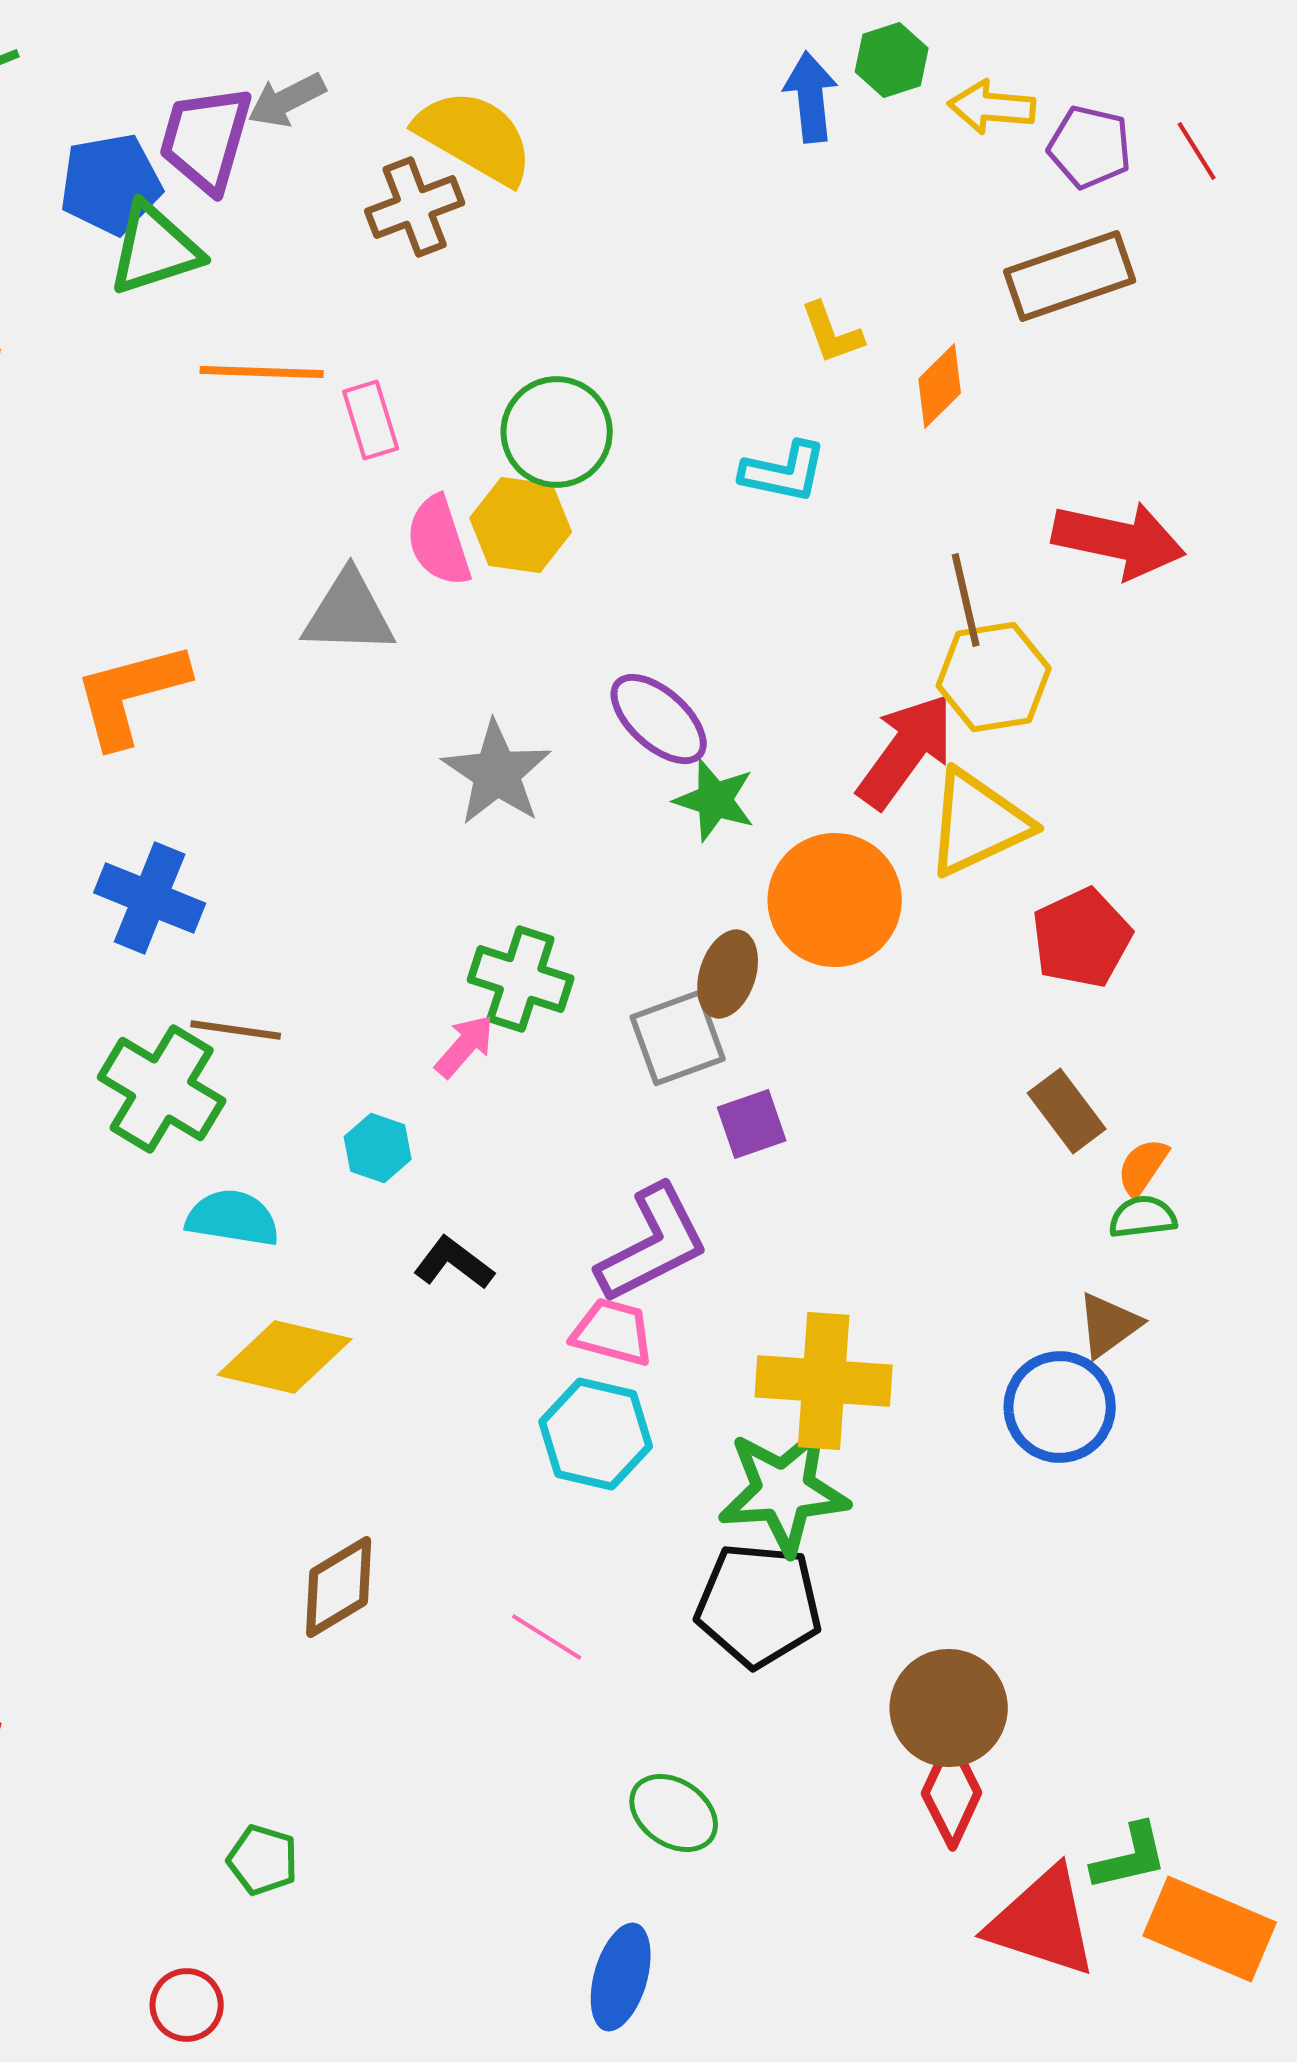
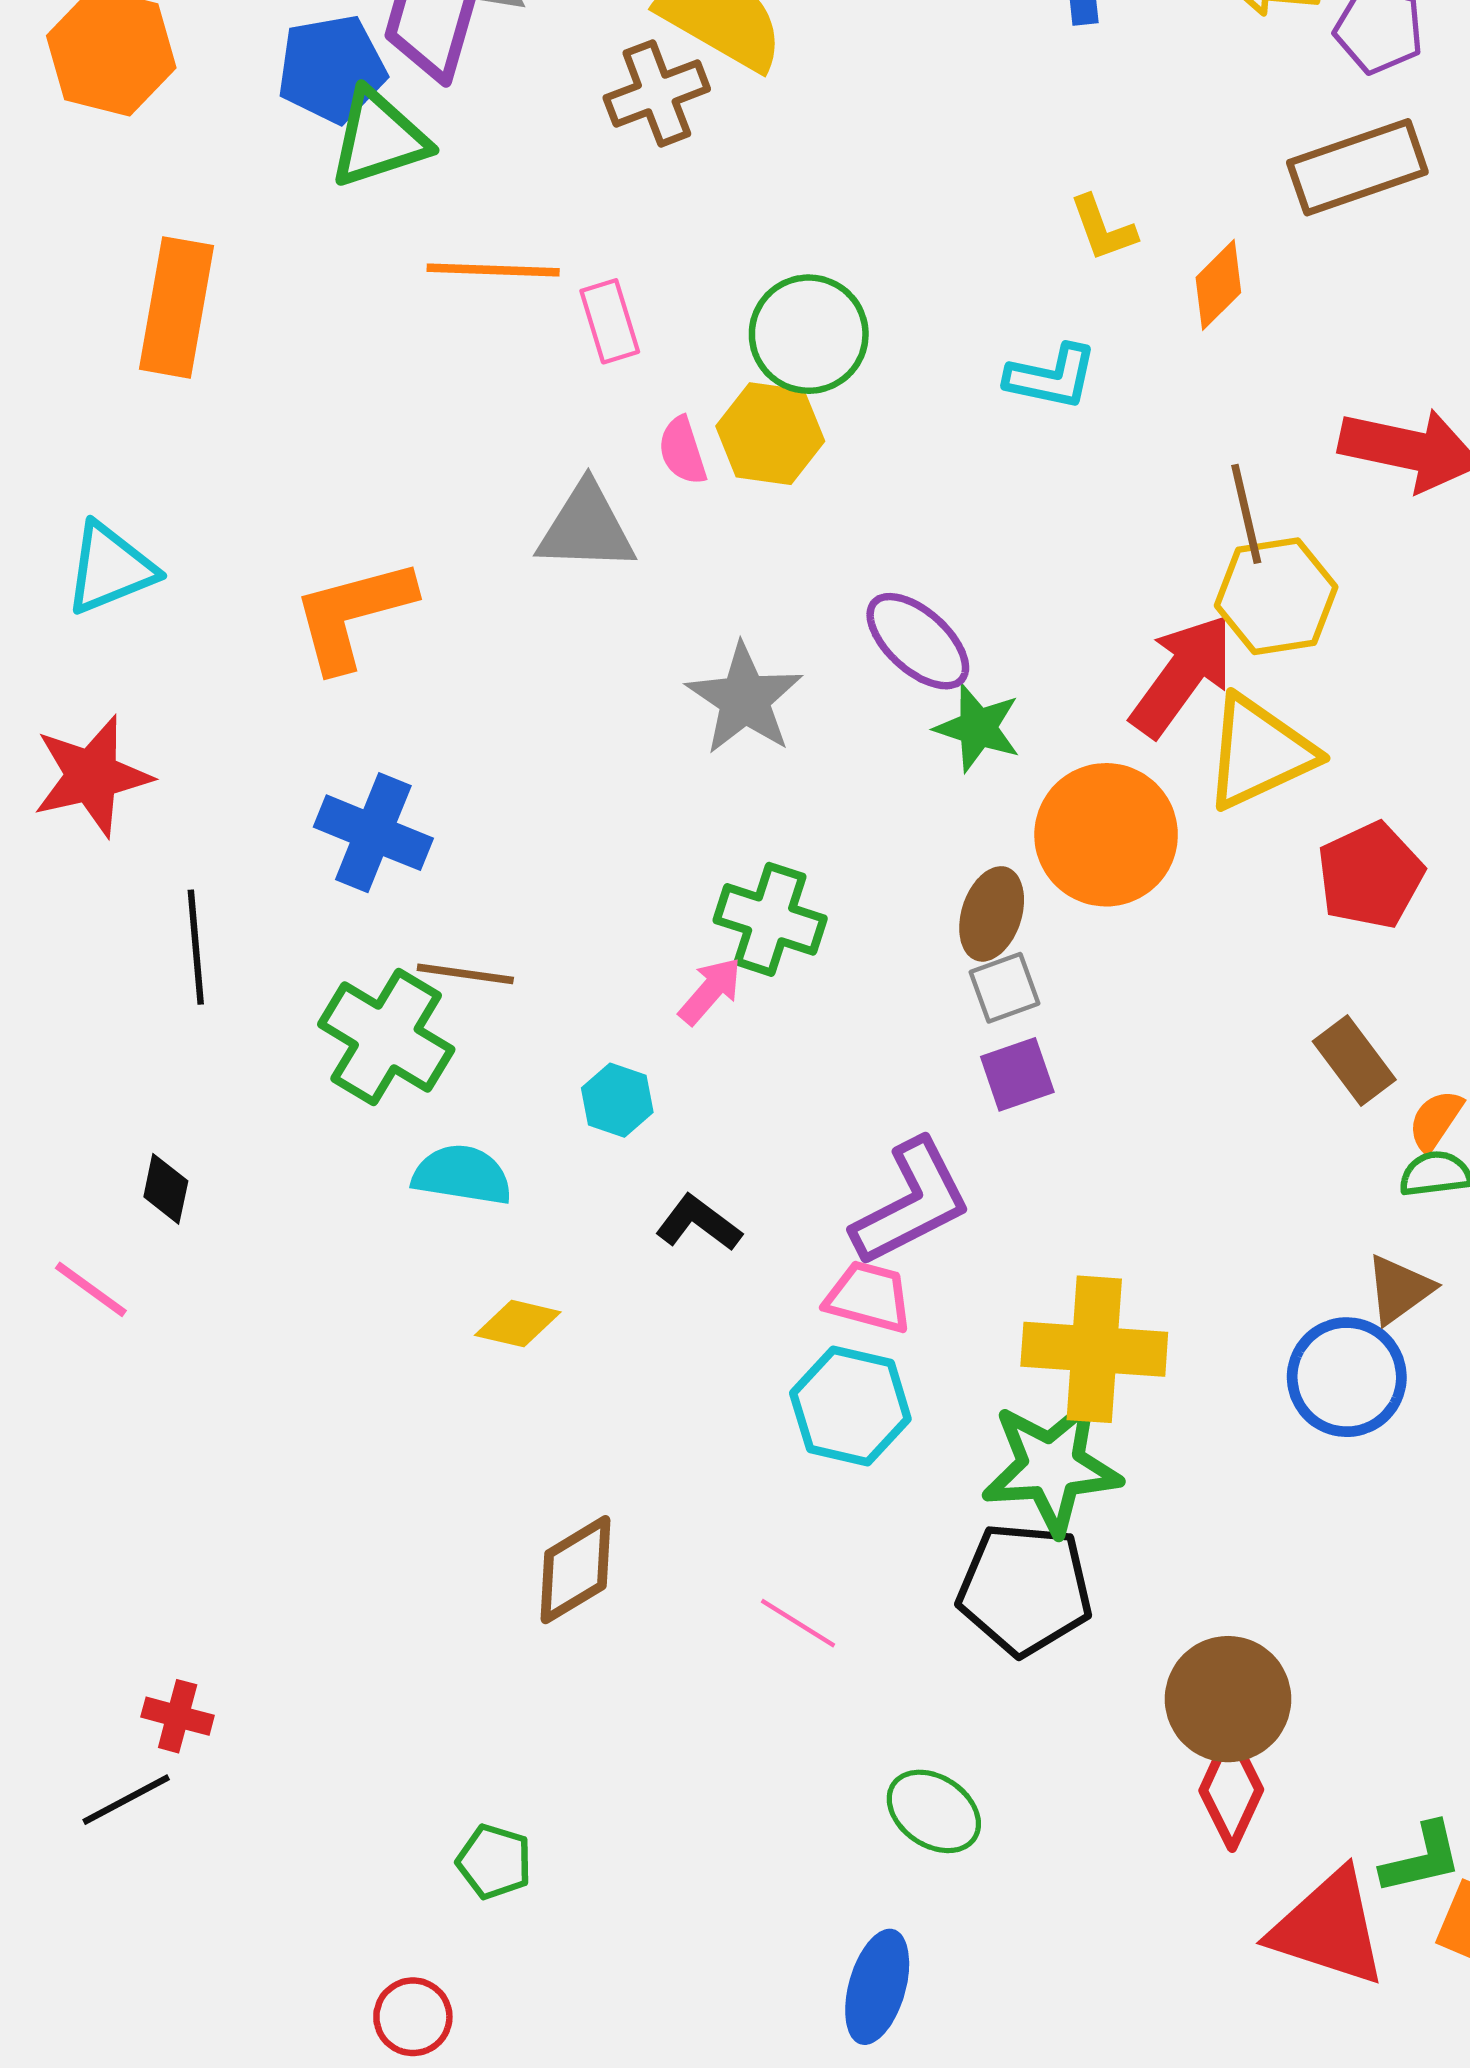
pink semicircle: (439, 541) -> (682, 451), size x0.7
gray square: (678, 1038) -> (1004, 988), moved, size x0.7
yellow diamond: (285, 1357) -> (518, 1324), size x0.6

